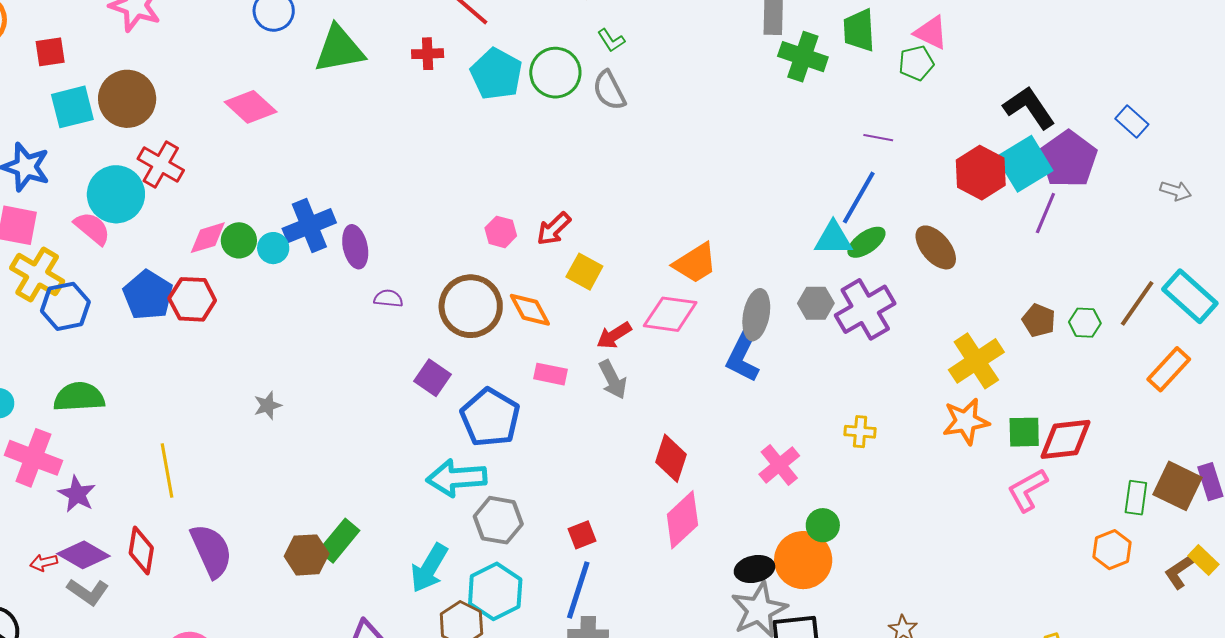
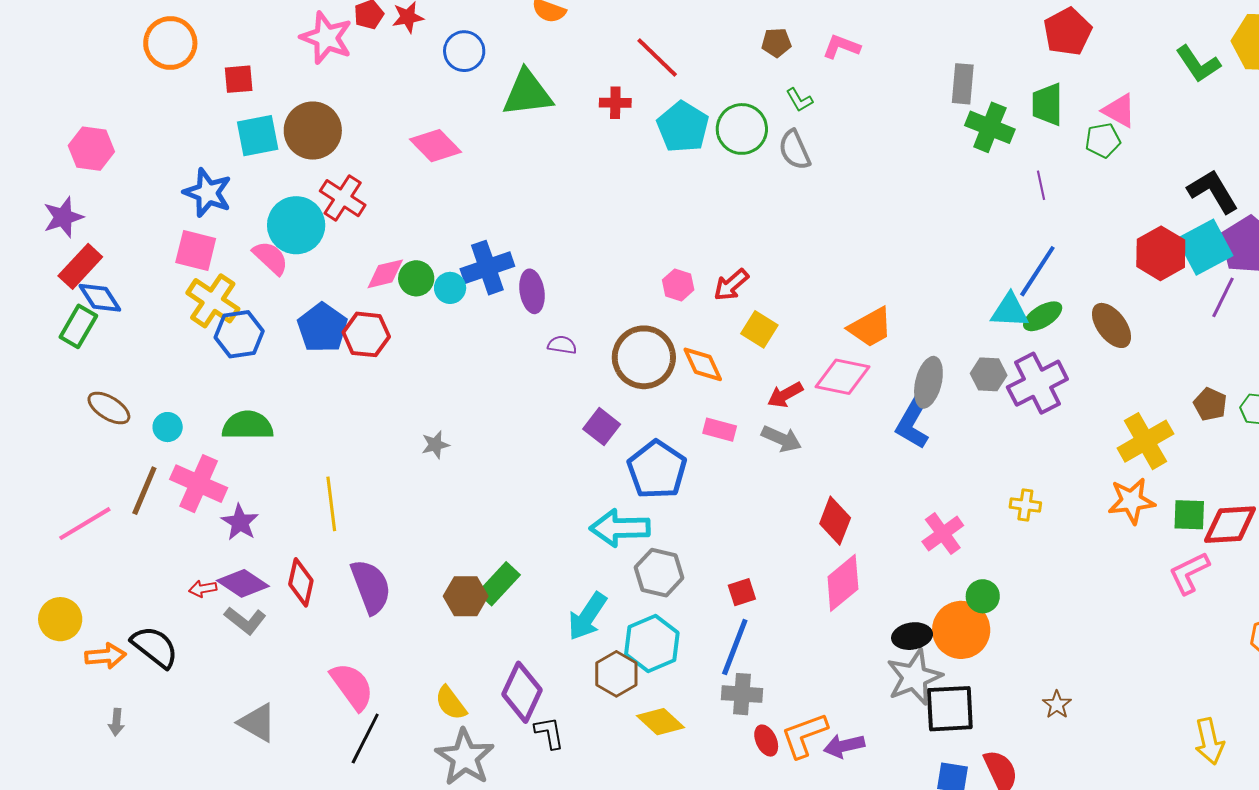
purple line: (878, 138) -> (1041, 185), moved, turned 64
gray arrow: (613, 380) -> (781, 439), turned -42

